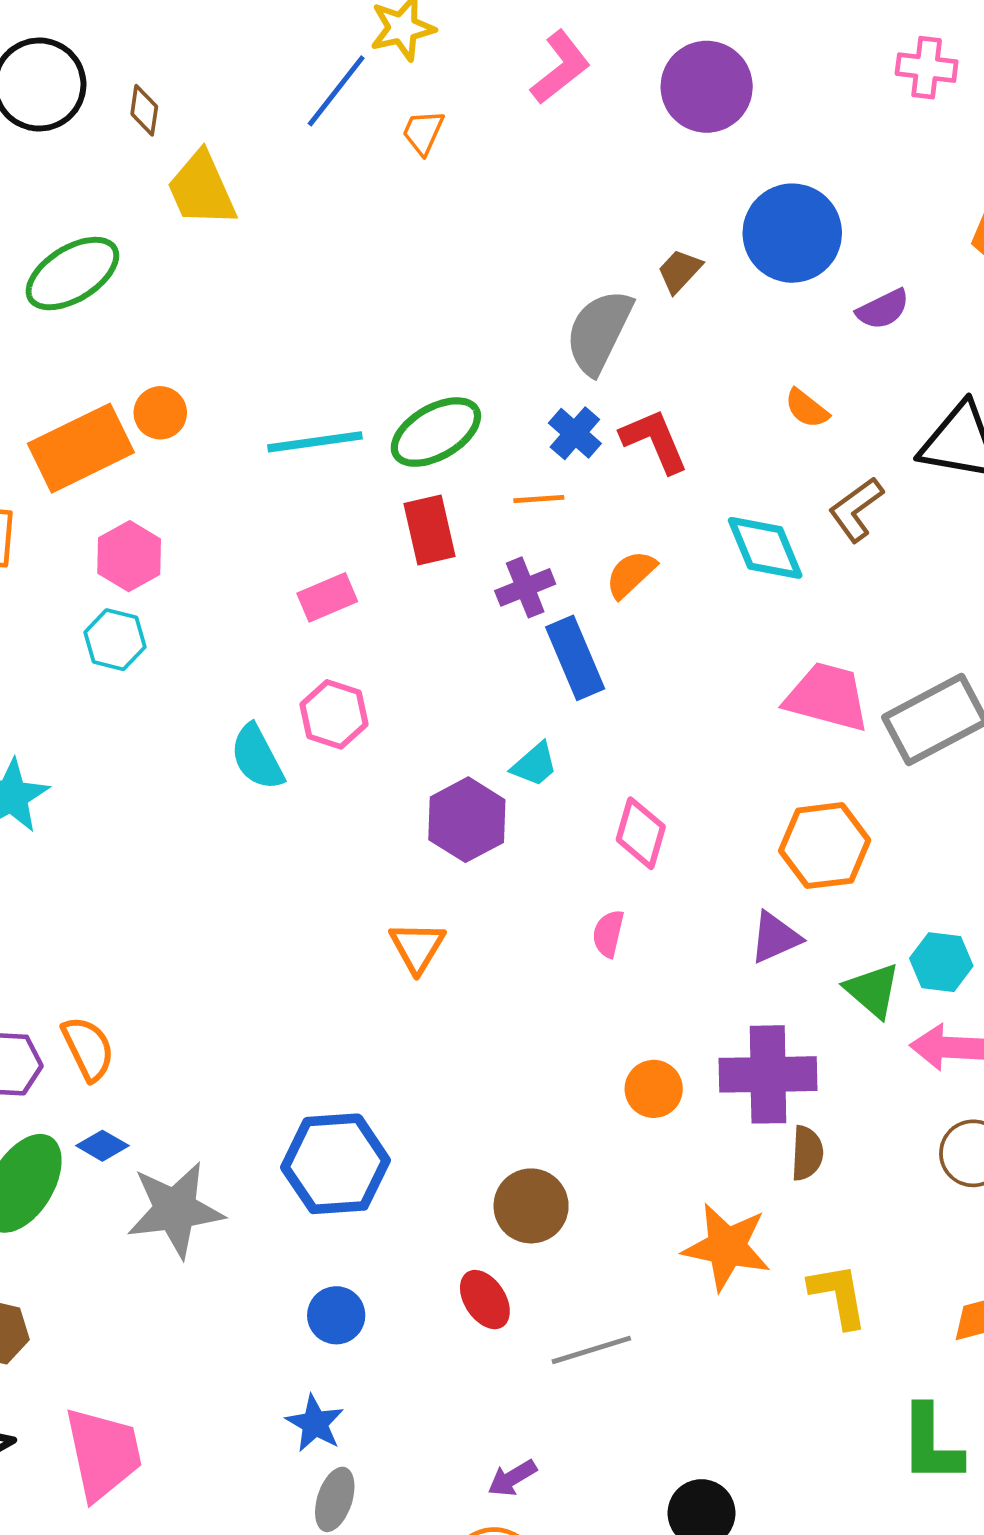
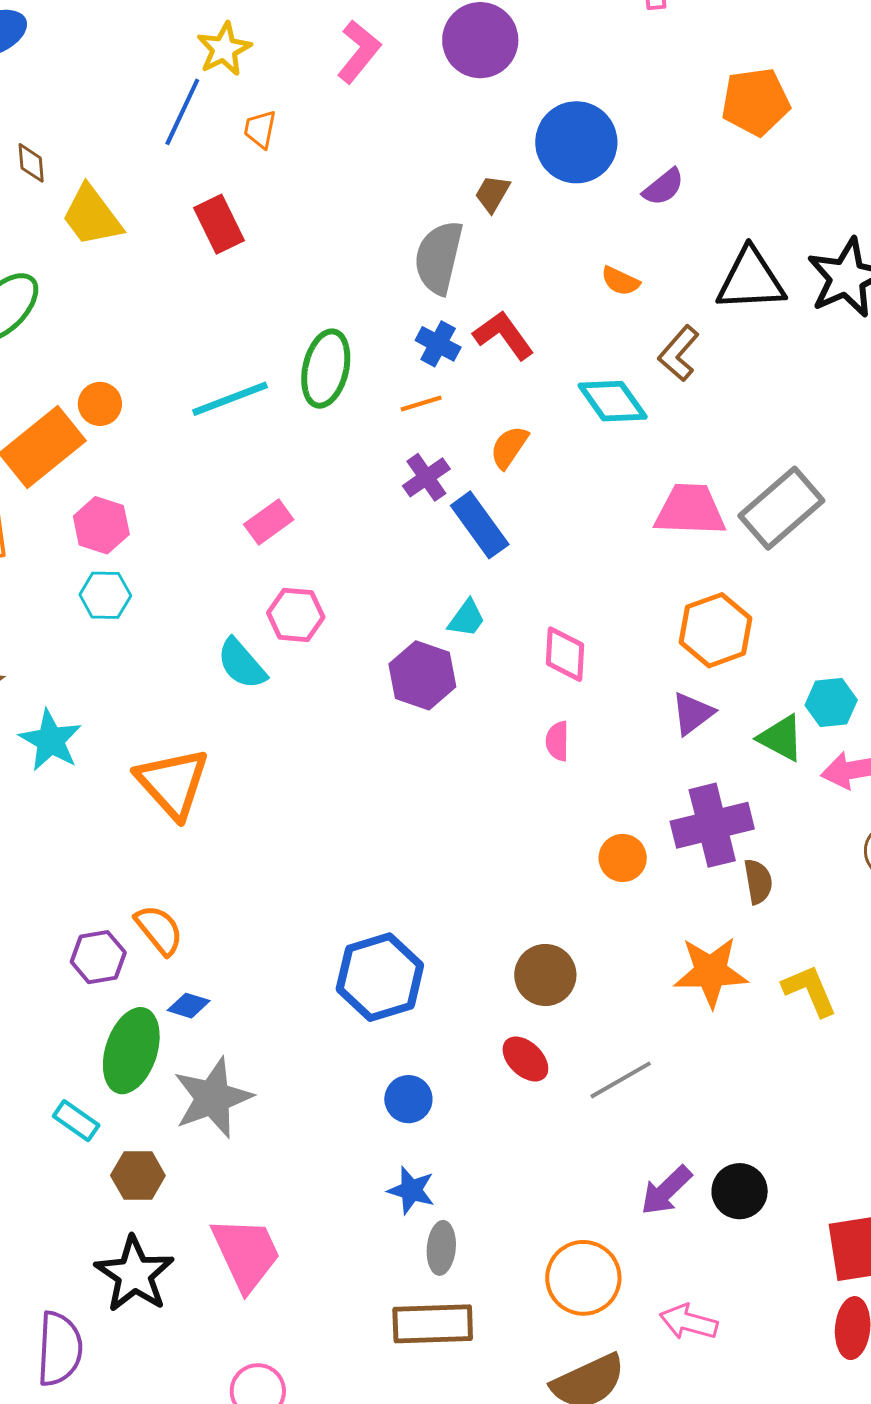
green ellipse: (436, 432) -> (326, 369), turned -34
red rectangle: (429, 530) -> (219, 224), moved
orange triangle: (417, 947) -> (173, 783), moved, size x1.6
gray star: (175, 1210) -> (213, 1098), moved
purple arrow: (512, 1478) -> (666, 1190), moved, size x1.4

